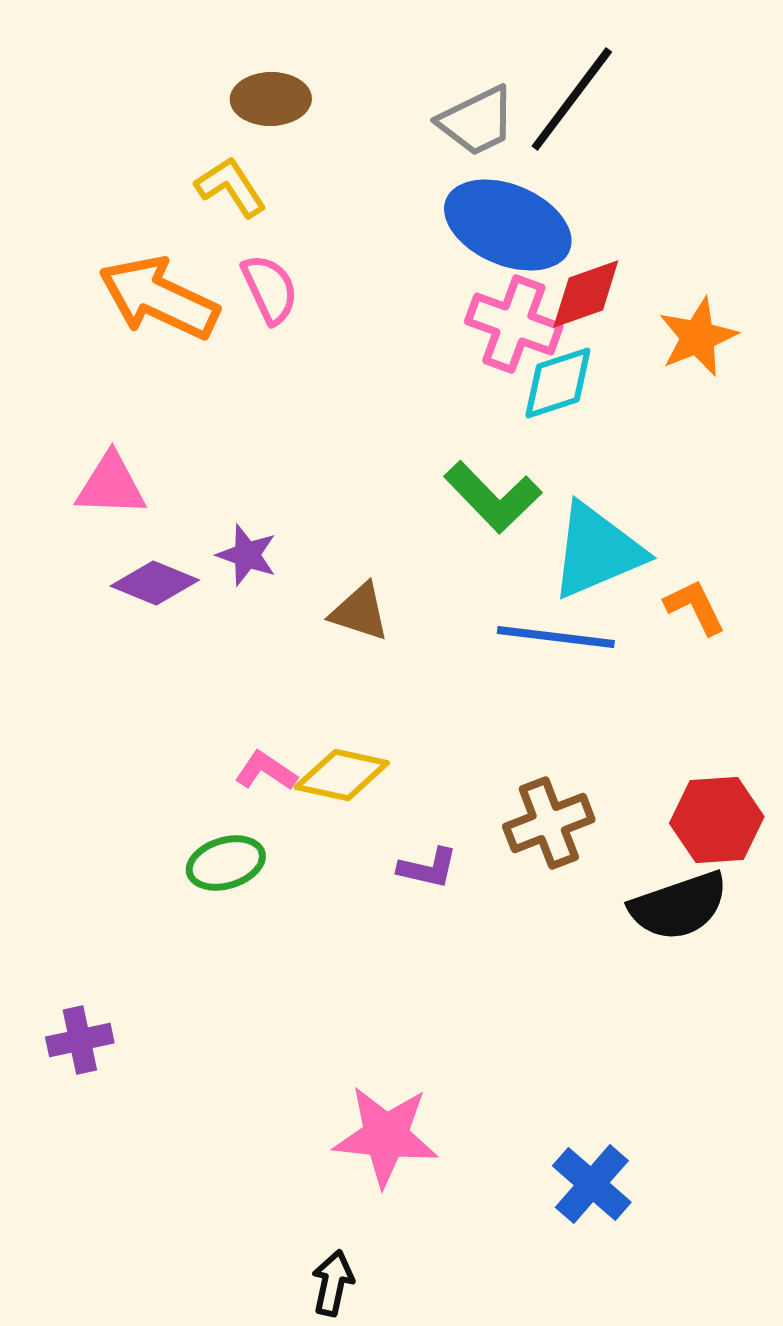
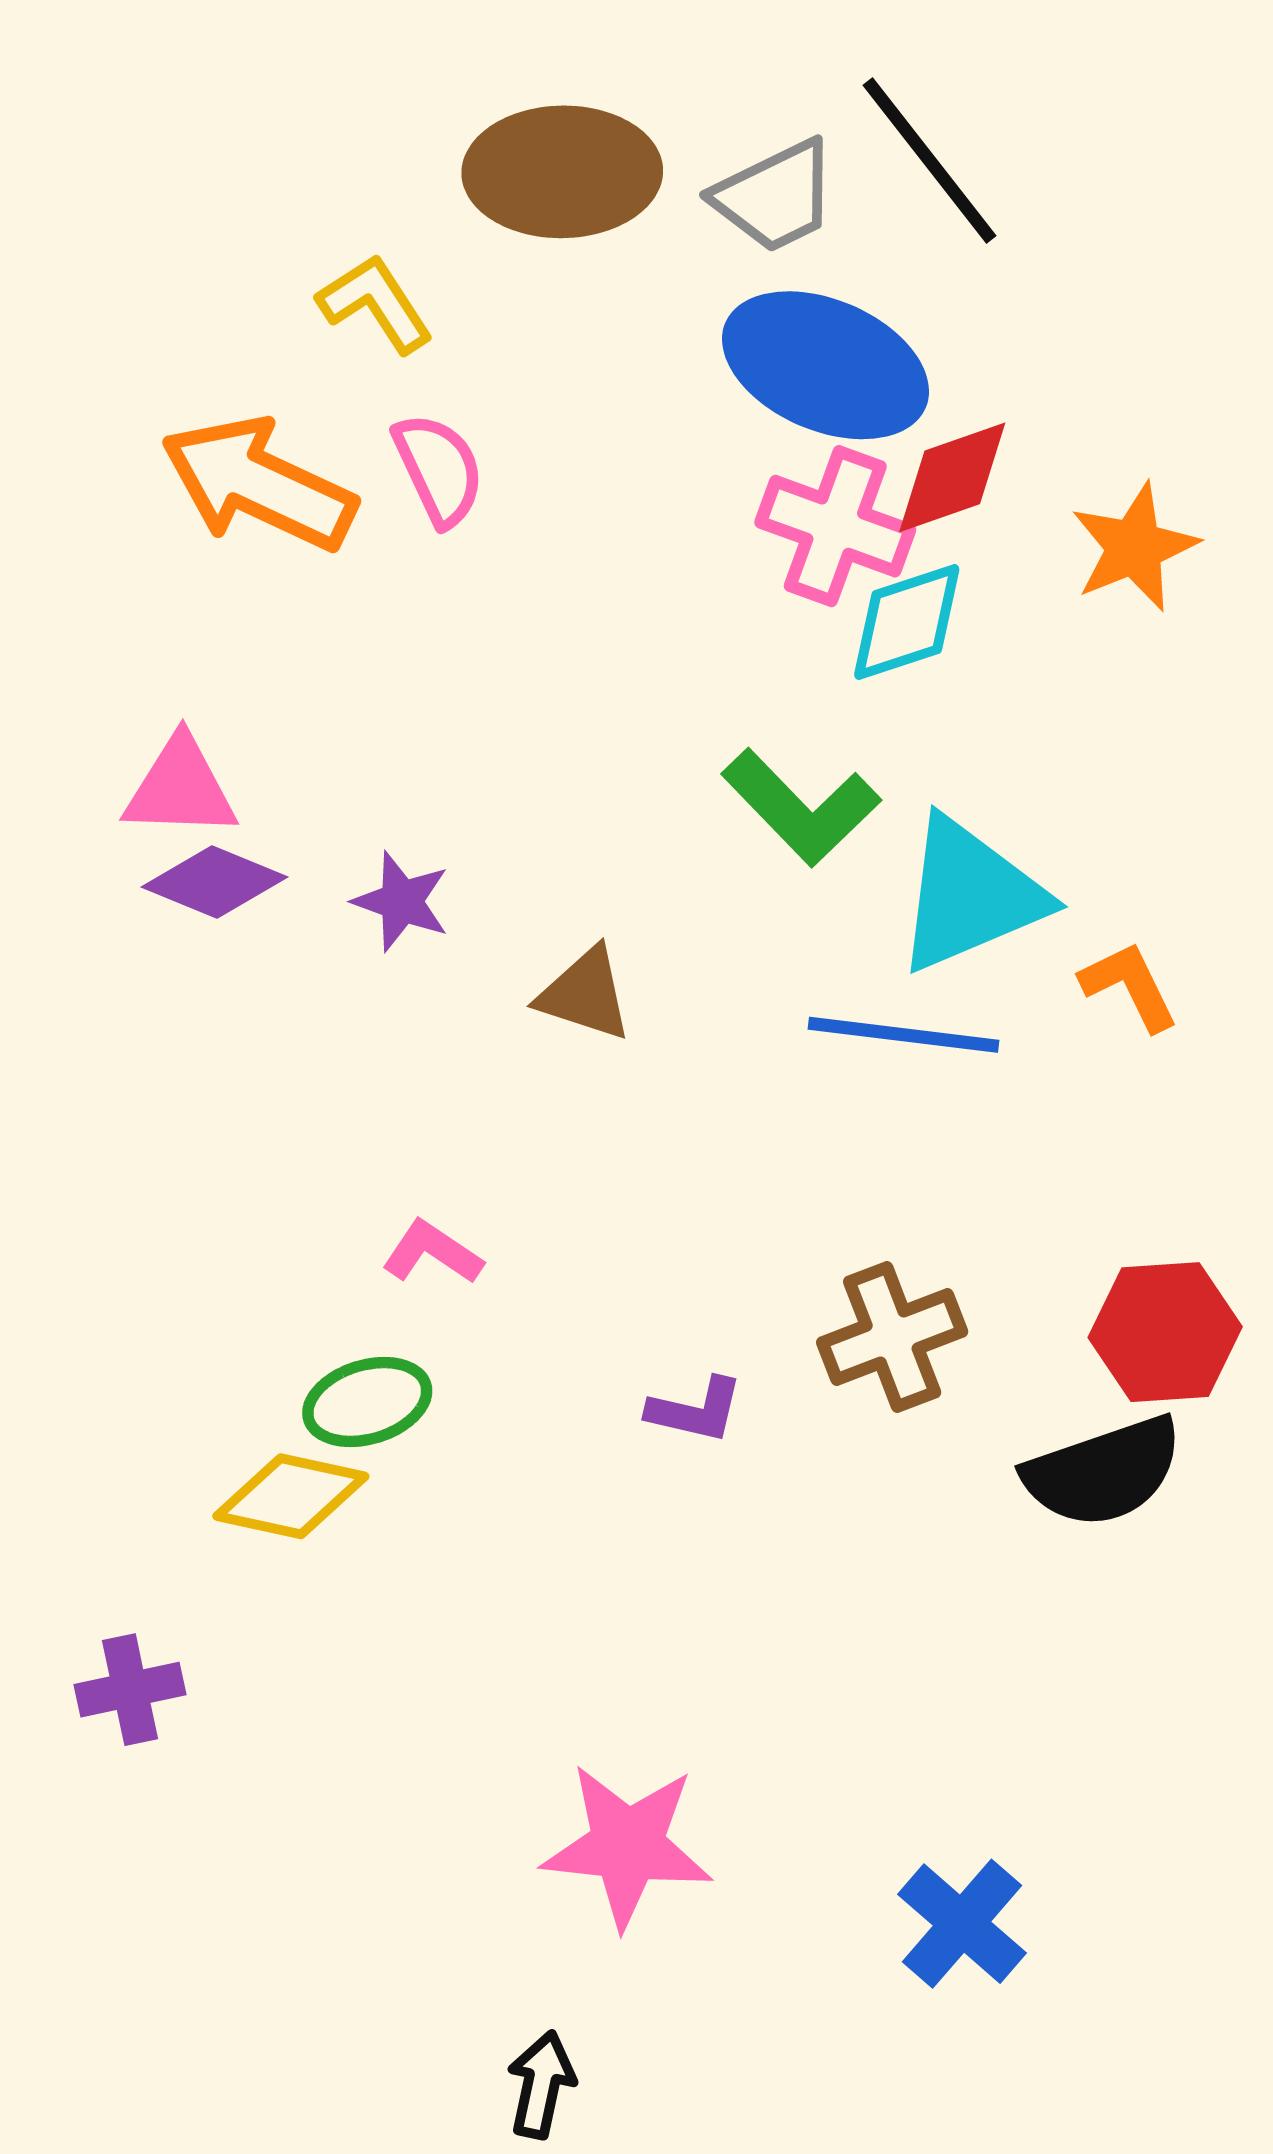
brown ellipse: (271, 99) -> (562, 172), moved, size x1.5
black line: (572, 99) -> (930, 160), turned -75
purple diamond: (155, 583) -> (215, 882), moved
yellow diamond: (342, 775) -> (291, 1496), moved

